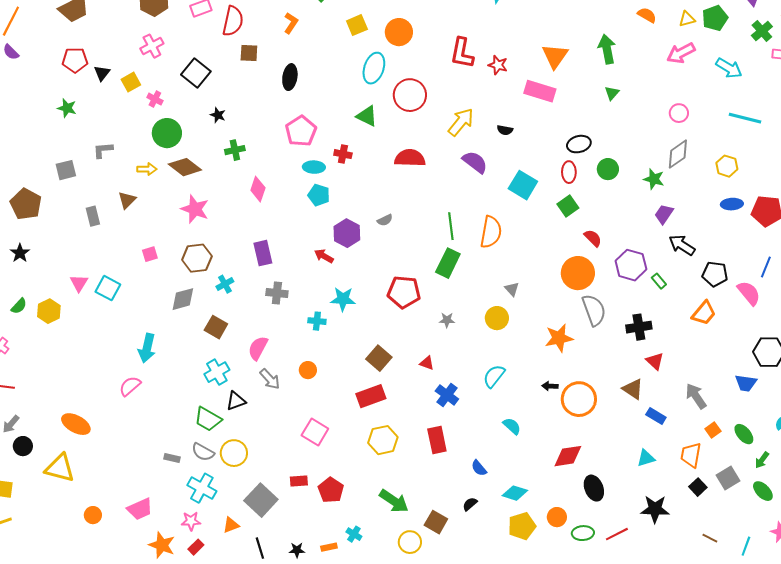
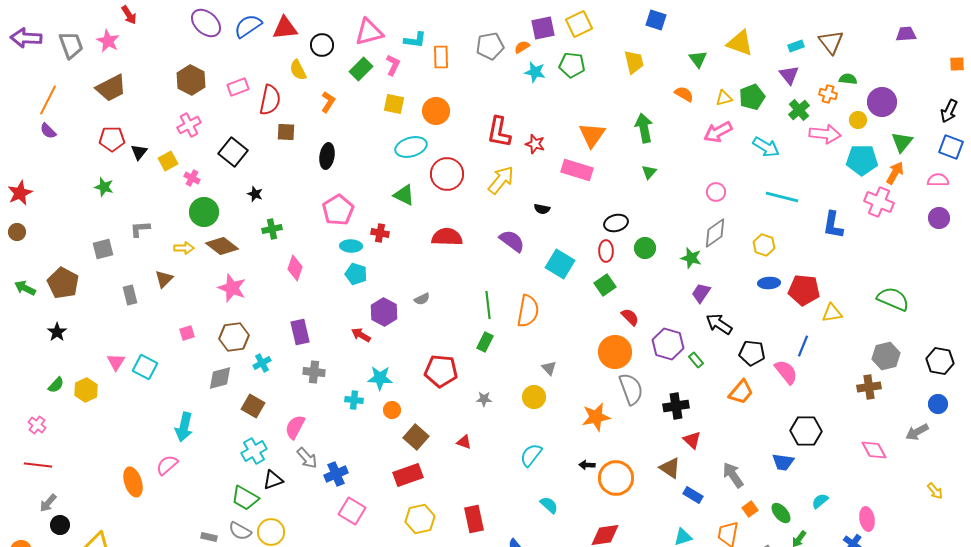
yellow square: (357, 25) -> (394, 104), turned 35
cyan ellipse: (374, 68) -> (411, 147), turned 56
yellow arrow: (461, 122) -> (501, 180), moved
green rectangle: (448, 263) -> (485, 342), size x0.7
orange circle: (308, 370) -> (392, 410), moved
blue cross: (447, 395) -> (336, 474), moved, turned 30
orange ellipse: (76, 424) -> (133, 482), moved, turned 44

